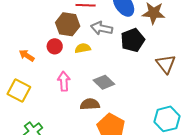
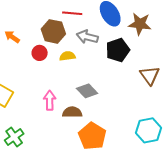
orange arrow: (27, 55) -> (12, 37), moved
pink arrow: (64, 81) -> (50, 100), moved

